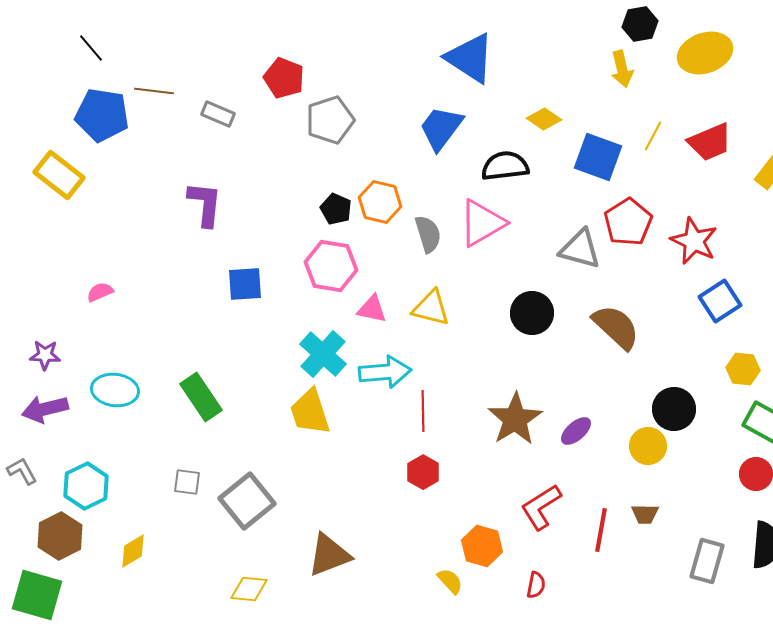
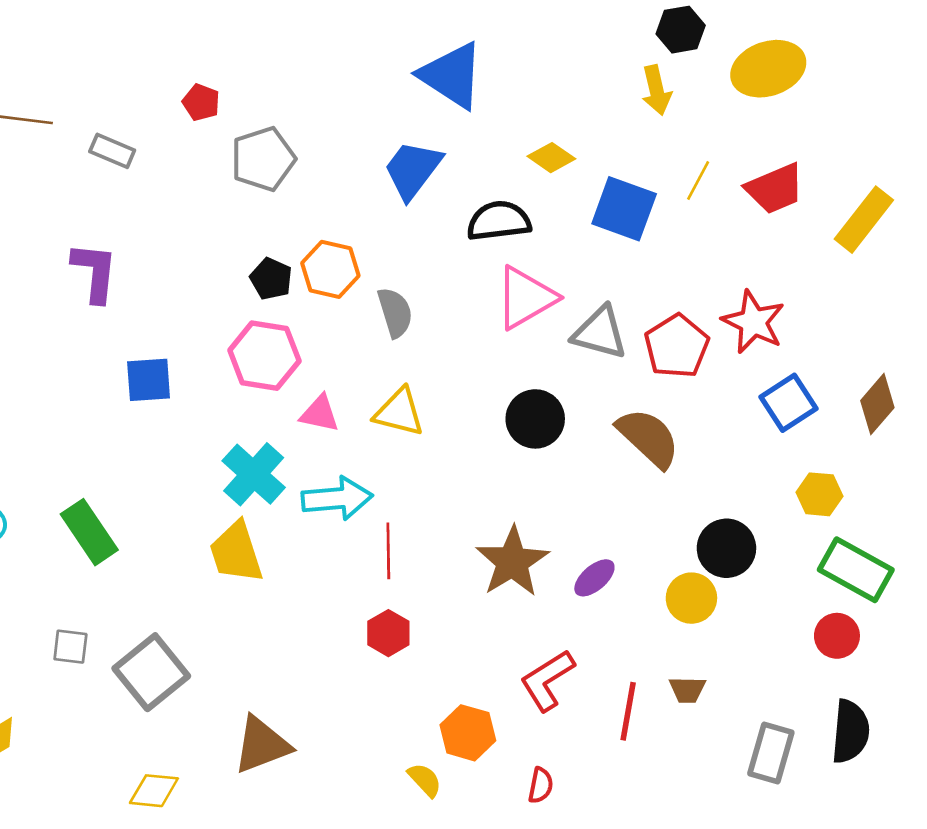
red pentagon: (284, 78) -> (201, 102), size x0.7
red pentagon: (628, 222) -> (677, 346), moved
pink triangle: (482, 223) -> (526, 298), moved

